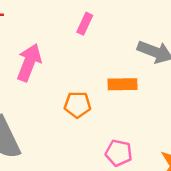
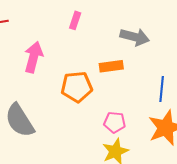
orange pentagon: (77, 105) -> (77, 87), size x1.4

